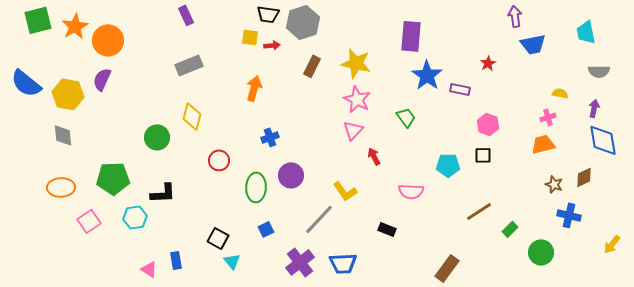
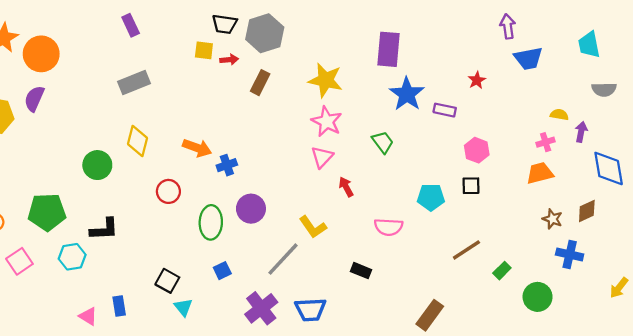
brown rectangle: (312, 66) -> (260, 83), moved
orange arrow: (254, 88) -> (197, 148), moved, turned 95
purple arrow: (594, 108) -> (581, 132), moved

